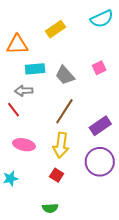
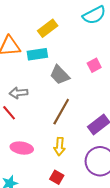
cyan rectangle: (35, 69) -> (37, 54), moved
yellow arrow: (61, 145) -> (60, 146), size x0.7

